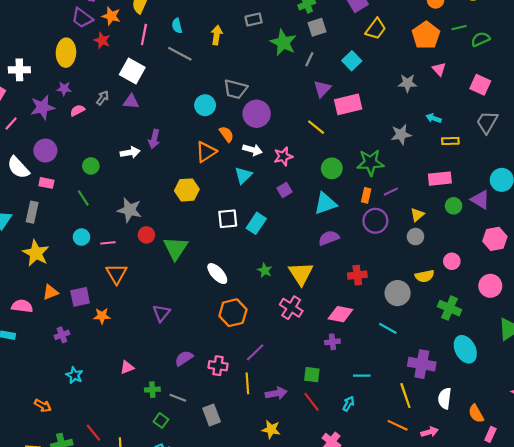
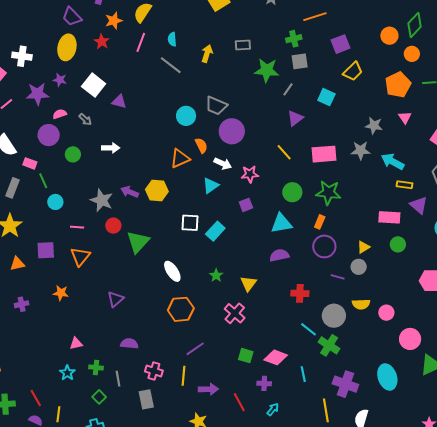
orange star: (111, 16) -> (114, 21), turned 30
purple trapezoid: (82, 18) -> (72, 17), moved
green star: (283, 43) -> (267, 70), turned -30
cyan square: (352, 61) -> (326, 97), turned -30
white square: (132, 71) -> (94, 85), moved
gray arrow: (103, 98) -> (85, 119), moved, turned 88
pink rectangle: (348, 104) -> (324, 154), moved
pink semicircle: (77, 110) -> (60, 114), moved
cyan arrow: (434, 118) -> (393, 162), size x1.6
gray star: (401, 134) -> (361, 150), moved
purple arrow: (154, 139) -> (130, 192), moved, turned 90
purple circle: (45, 151) -> (49, 135), moved
purple line: (391, 192) -> (338, 277), moved, turned 32
green line: (83, 198) -> (43, 181), moved
purple triangle: (480, 200) -> (419, 205), moved
cyan circle: (81, 237) -> (55, 202), moved
pink circle: (452, 261) -> (386, 313), moved
yellow triangle: (301, 273) -> (249, 284), size x0.7
pink circle: (490, 286) -> (410, 339), moved
purple square: (80, 297) -> (46, 250), moved
green cross: (450, 308) -> (329, 345), moved
pink diamond: (340, 314) -> (276, 357), moved
cyan line: (388, 328) -> (308, 329), moved
purple cross: (332, 342) -> (264, 383), moved
purple semicircle: (184, 358) -> (129, 344), turned 30
pink cross: (218, 366) -> (154, 371), moved
cyan star: (74, 375) -> (67, 373), moved
green square: (312, 375) -> (246, 356), moved
cyan line: (362, 376) -> (303, 374), moved, turned 70
gray line: (178, 398) -> (118, 379), turned 49

